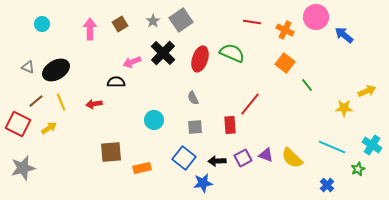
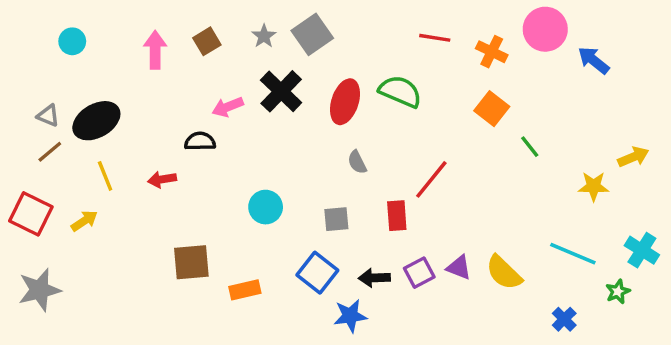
gray semicircle: (193, 98) -> (357, 162), moved
brown line: (36, 101) -> (50, 152), moved

